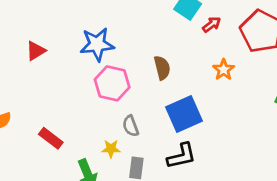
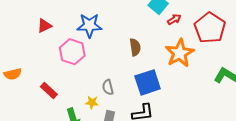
orange star: (224, 70) -> (180, 53), size x1.8
pink hexagon: (112, 83) -> (72, 52), moved

